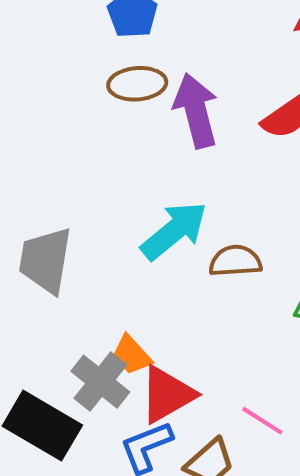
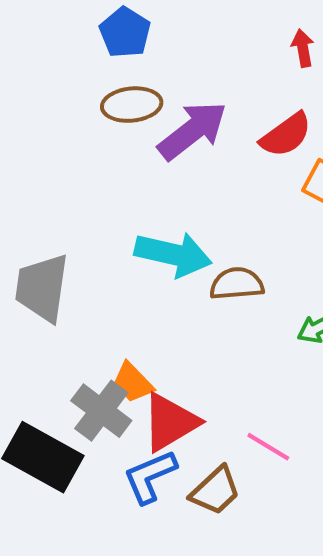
purple arrow: (196, 111) -> (192, 131), turned 68
cyan arrow: (174, 231) -> (173, 254), turned 54

